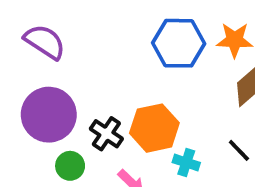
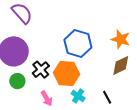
blue hexagon: (179, 43) -> (78, 44), moved

